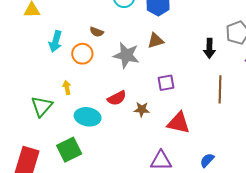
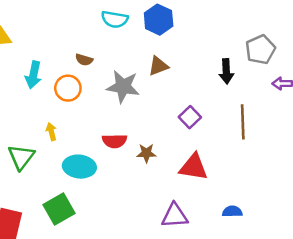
purple square: (166, 83) -> (190, 117), moved, turned -30
red semicircle: (117, 98) -> (114, 141), turned 30
blue semicircle: (207, 160) -> (232, 212), turned 49

